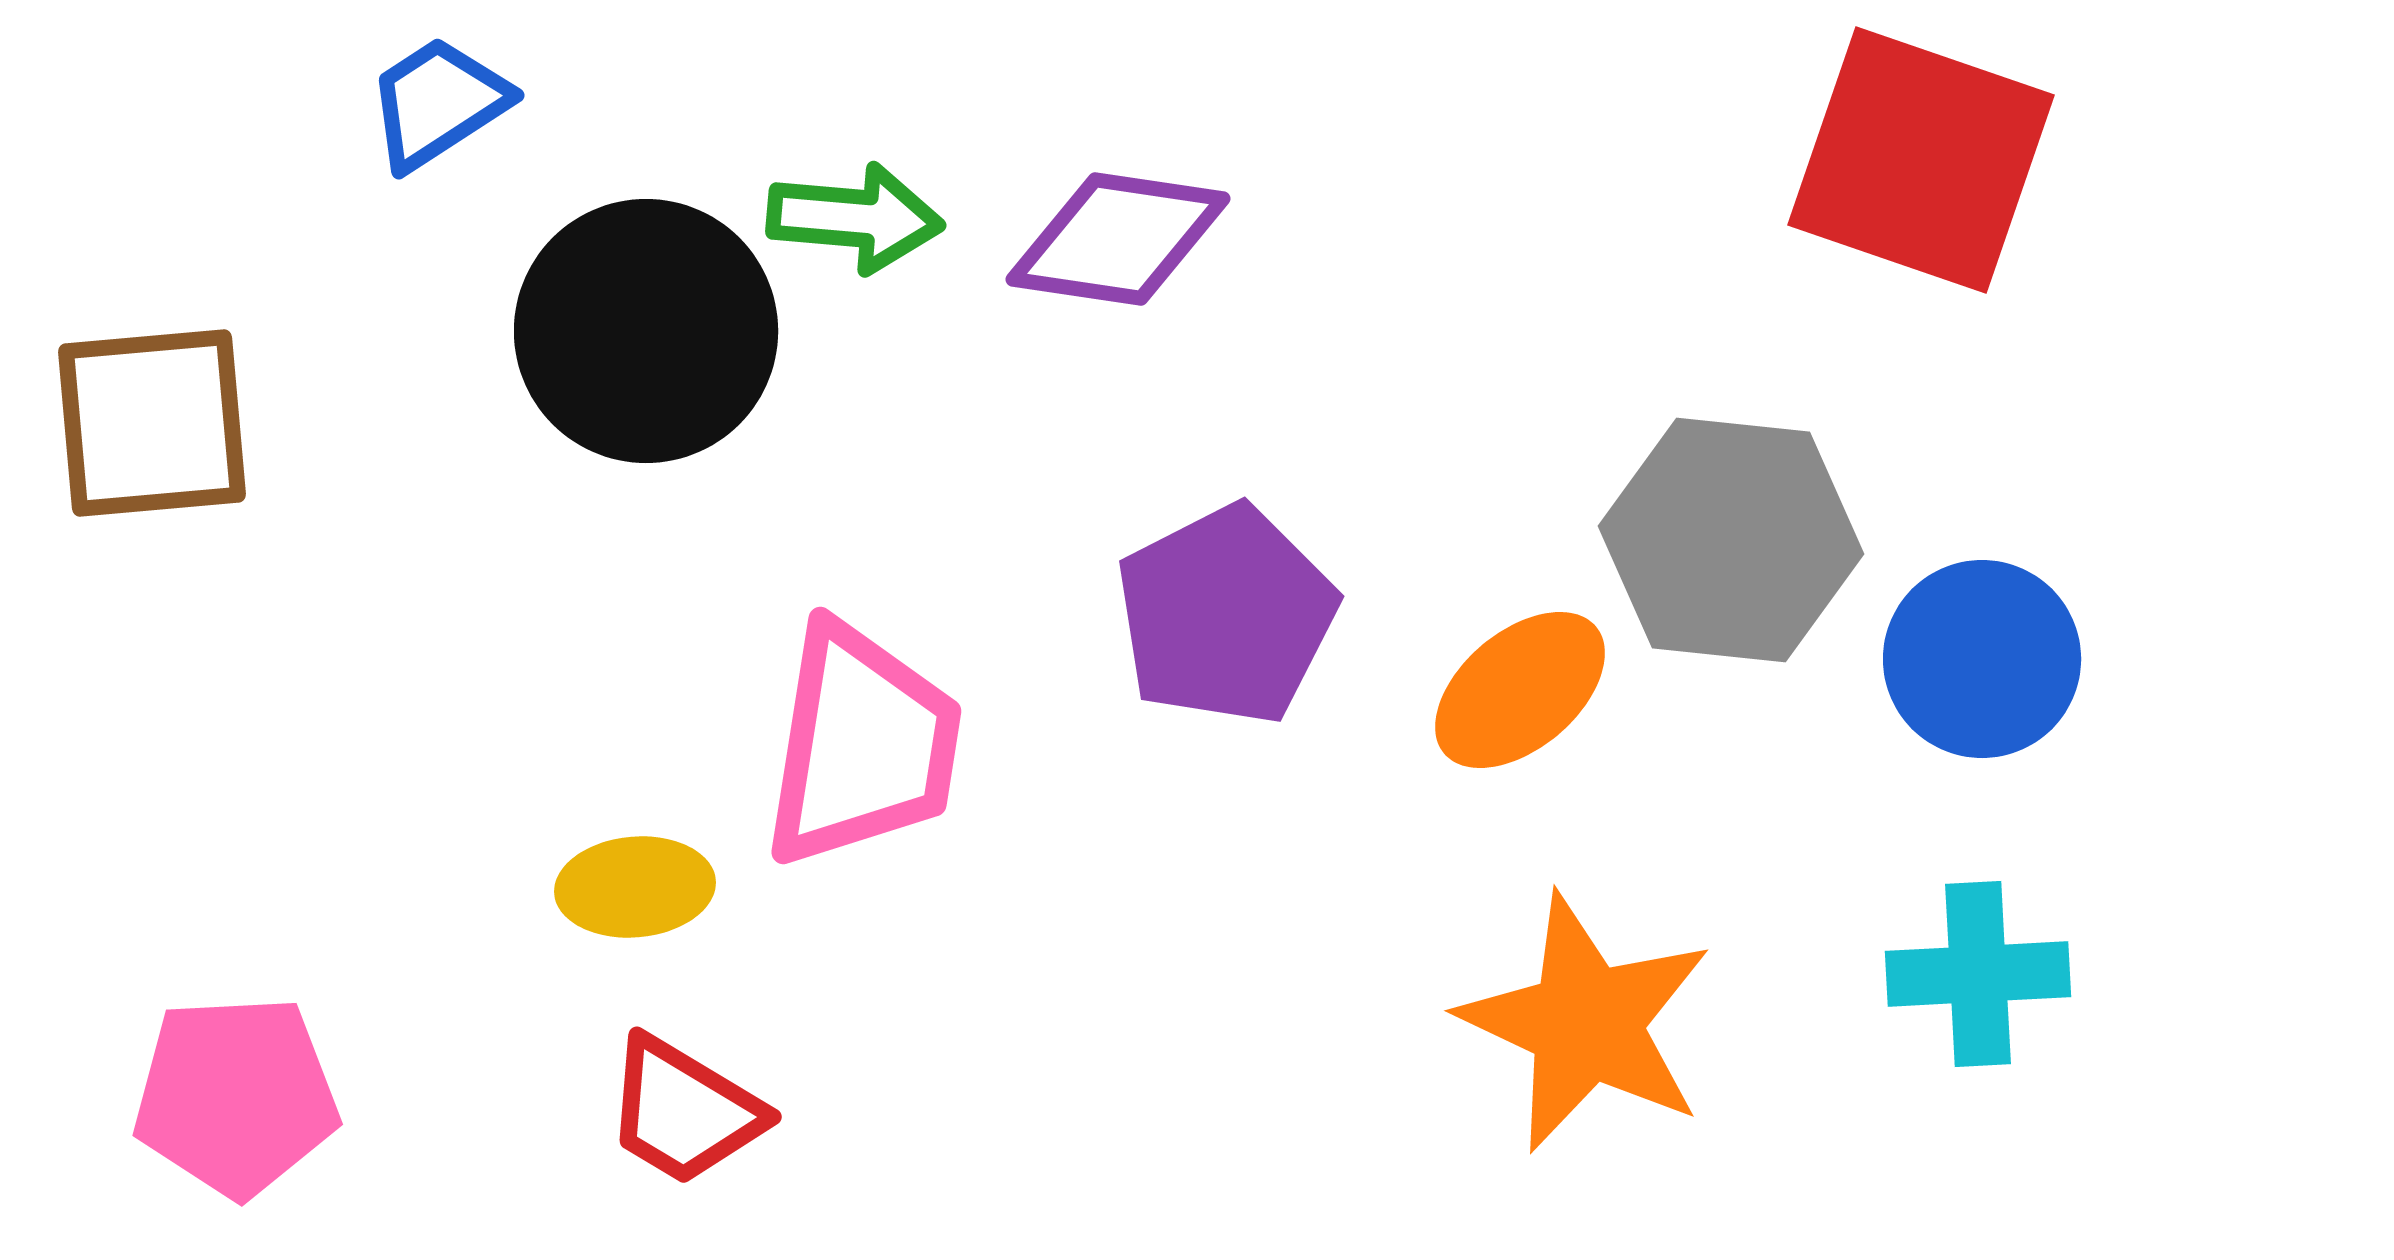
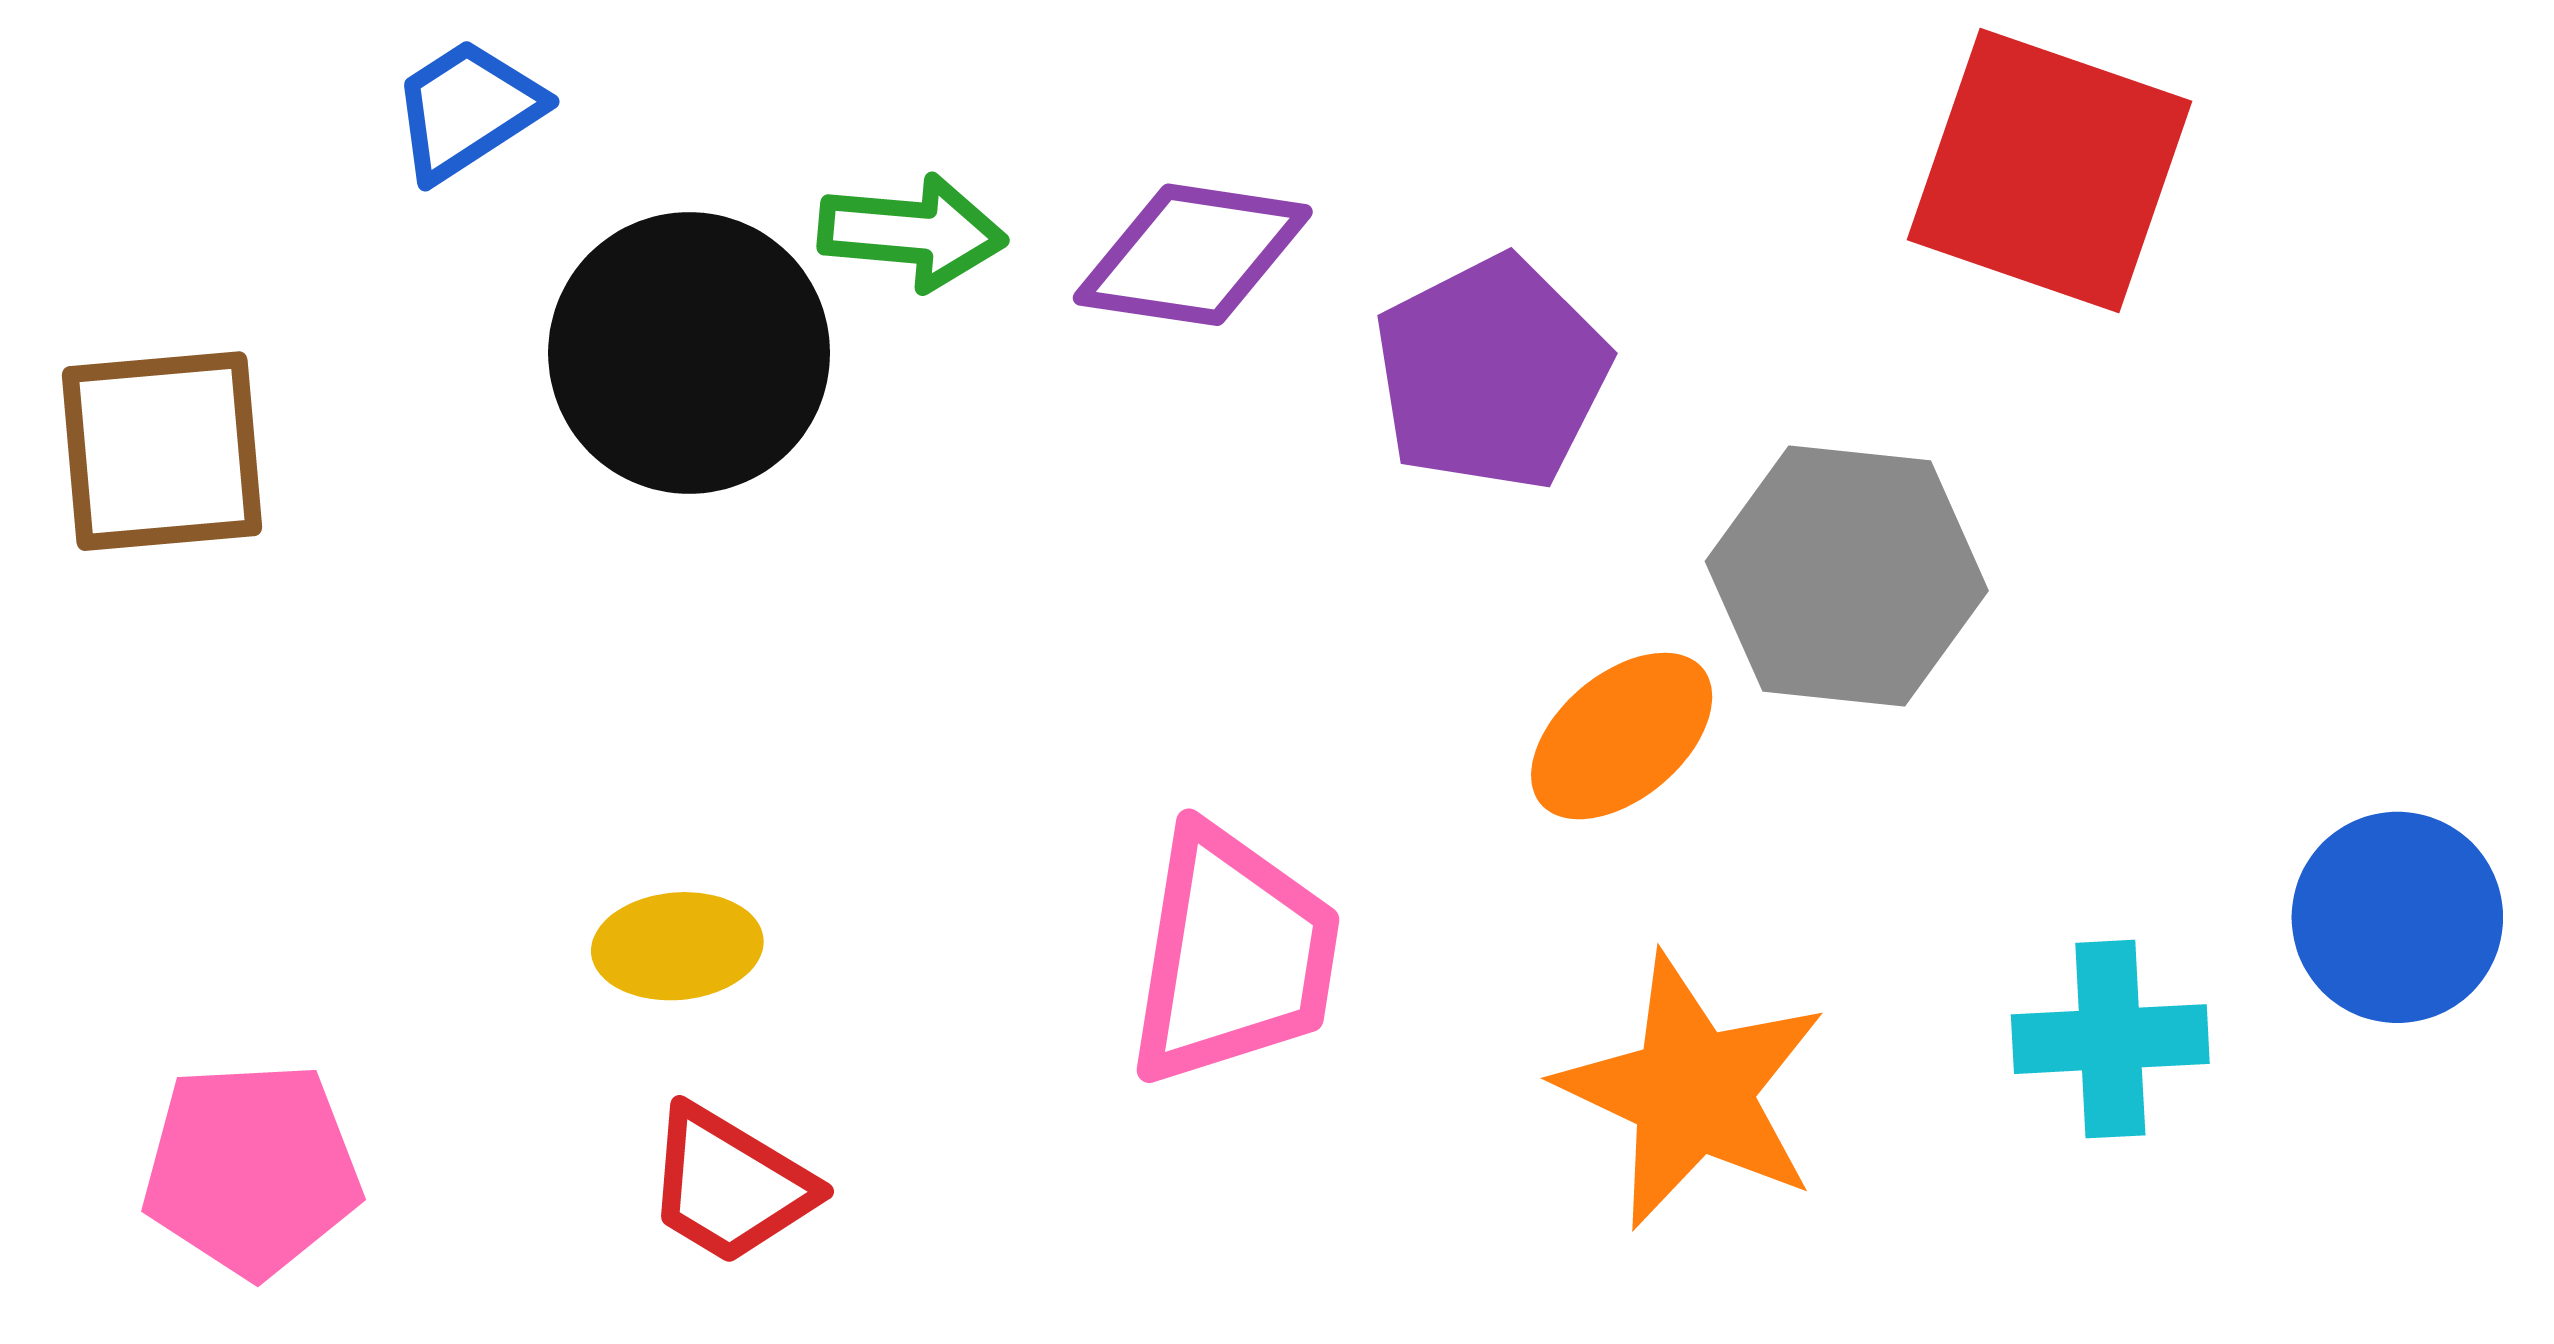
purple pentagon: (1226, 615) -> (1491, 373), moved
blue circle: (1982, 659) -> (2397, 917), moved
pink trapezoid: (862, 745) -> (1233, 956), moved

